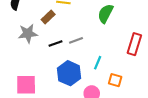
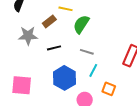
green semicircle: (105, 14) -> (81, 24), moved
gray line: (76, 40) -> (87, 52), moved, turned 32

